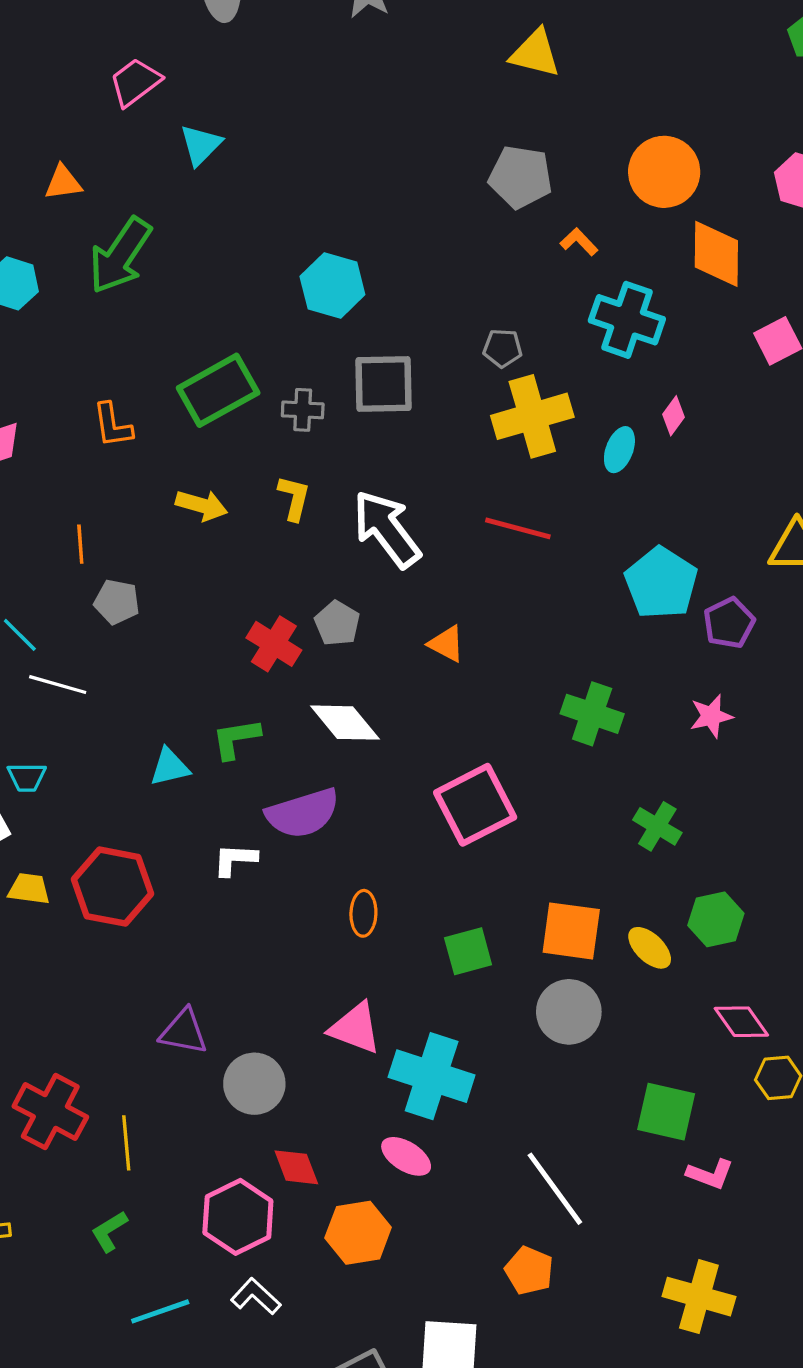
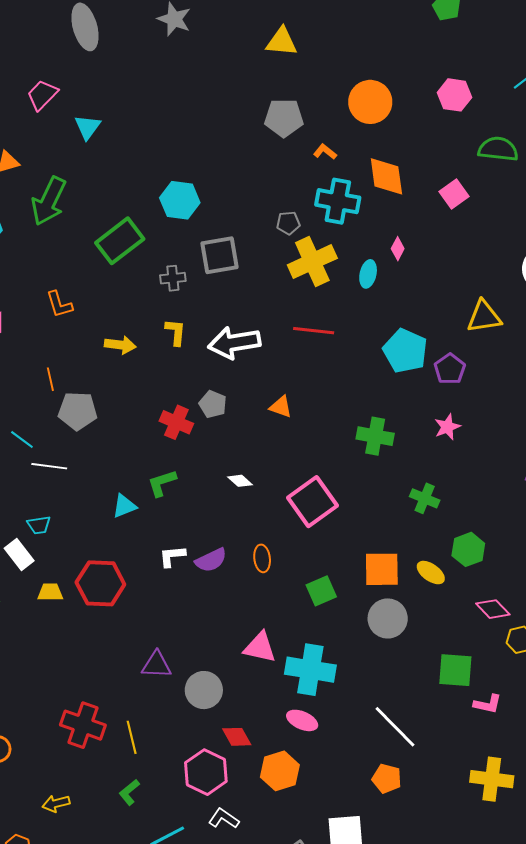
orange diamond: (716, 254) -> (386, 176), moved
cyan cross: (627, 320) -> (338, 201), moved
green rectangle: (218, 390) -> (120, 241), moved
white arrow: (387, 529) -> (234, 343), turned -54
gray pentagon: (117, 602) -> (78, 411), size x1.4
white diamond: (345, 723) -> (240, 481), moved, size x0.6
purple semicircle: (303, 813) -> (211, 560), moved, size x0.7
orange ellipse: (363, 913) -> (262, 558), moved

